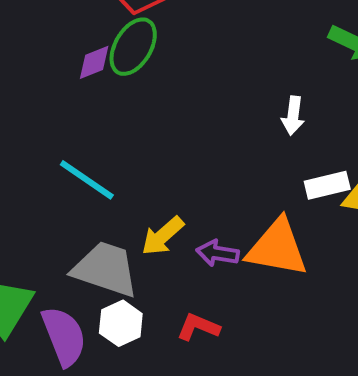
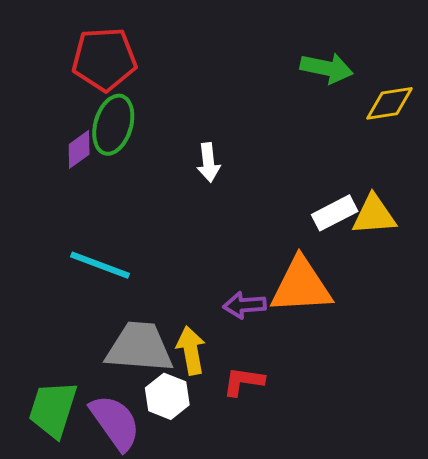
white arrow: (293, 116) -> (208, 162), moved
yellow arrow: (163, 236) -> (191, 350), moved, turned 135

